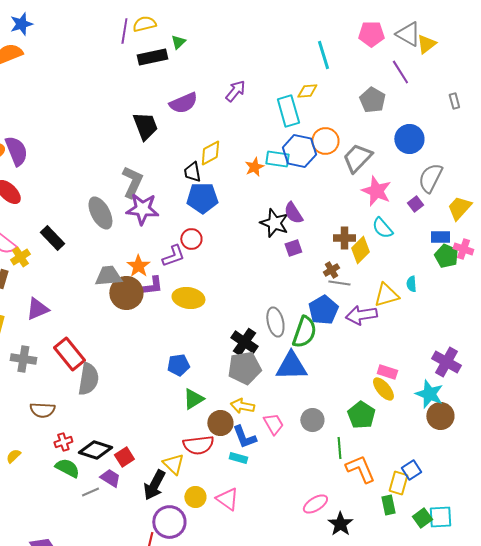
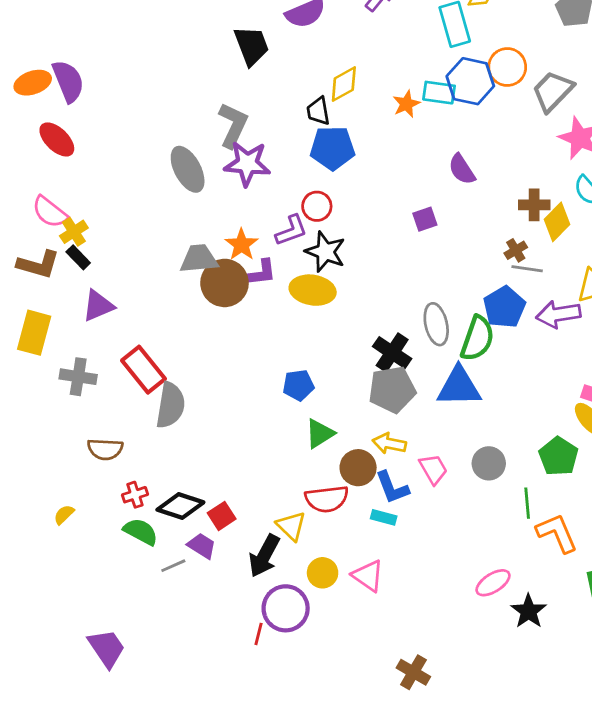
black star: (274, 223) -> (325, 252), moved
black rectangle: (52, 238) -> (78, 257), moved, size x0.7
purple square: (293, 248) -> (425, 219), moved

